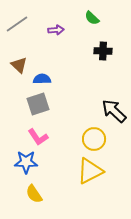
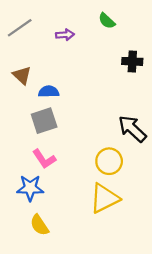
black cross: (103, 51) -> (132, 61), moved

